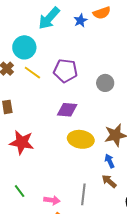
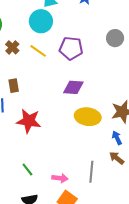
cyan circle: (24, 47) -> (41, 21), moved
gray circle: (105, 83) -> (115, 38), moved

